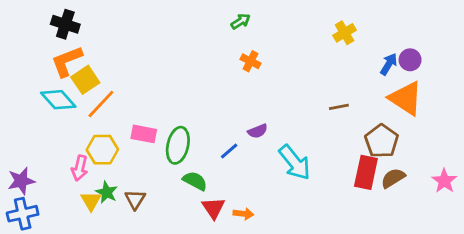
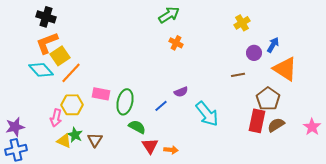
green arrow: (241, 21) -> (169, 15), size x1.5
purple circle: (410, 60) -> (254, 53), moved
yellow triangle: (91, 201) -> (64, 141), turned -35

